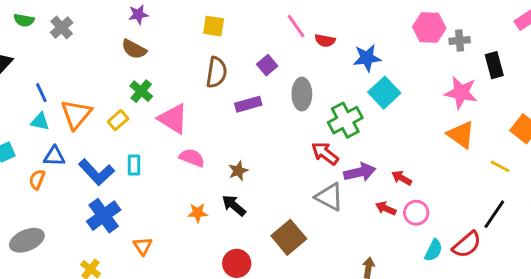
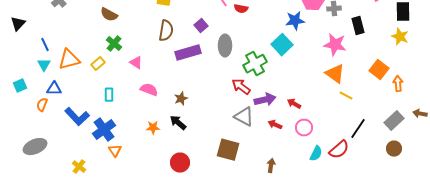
blue star: (367, 58) -> (295, 21), moved
purple rectangle: (248, 104) -> (188, 53), size x1.4
orange triangle: (76, 114) -> (69, 60), turned 35
pink triangle: (173, 119) -> (136, 63), size x0.6
cyan triangle: (40, 122) -> (44, 65), turned 48
yellow line: (500, 166) -> (346, 96), moved
blue L-shape: (96, 172) -> (77, 117), moved
red arrow: (386, 208) -> (275, 125), moved
blue cross: (104, 216) -> (104, 130), moved
brown square: (289, 237) -> (228, 150), moved, turned -35

